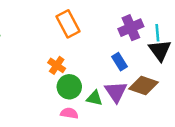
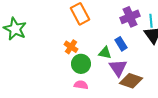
brown diamond: (143, 86) -> (131, 81), moved
green triangle: (94, 98) -> (105, 53), moved

